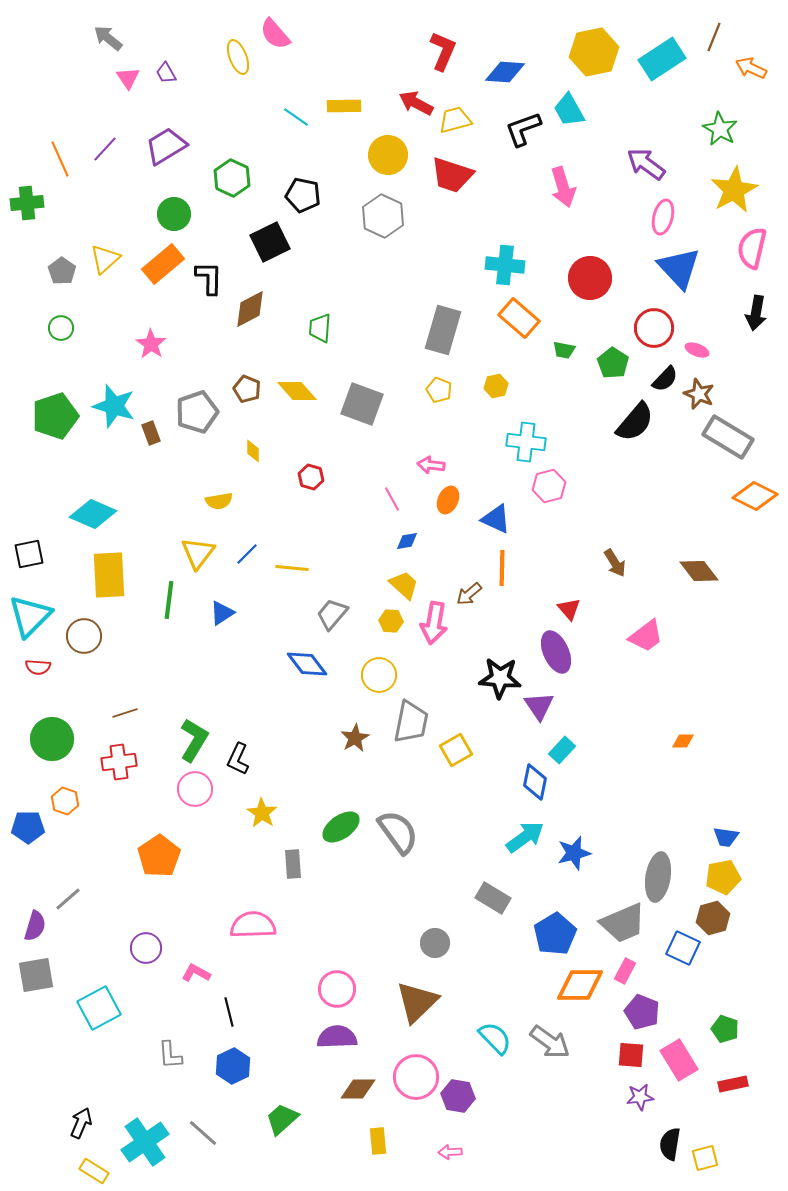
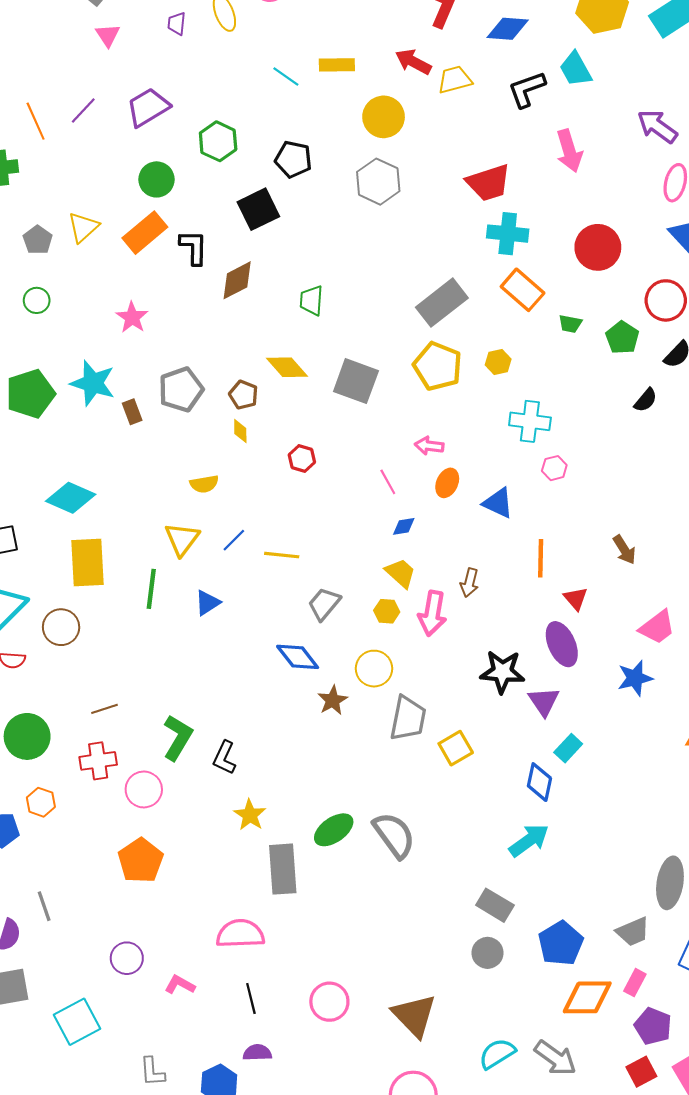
purple trapezoid: (166, 73) -> (177, 24), moved, turned 35
red trapezoid: (452, 175) -> (489, 183), moved, turned -36
gray rectangle: (443, 330) -> (442, 303), turned 36
brown pentagon: (247, 389) -> (244, 395), moved
yellow pentagon: (439, 390) -> (438, 366), size x1.8
black semicircle: (635, 422) -> (646, 400), size x0.6
pink hexagon: (549, 486) -> (554, 468), size x0.7
orange line: (502, 568) -> (541, 558), moved
brown arrow: (469, 594) -> (469, 583), turned -36
brown star: (355, 738) -> (333, 700), moved
pink circle: (195, 789) -> (144, 789), moved
blue star: (574, 853) -> (635, 678), moved
gray rectangle: (293, 864) -> (283, 869), size x1.6
gray line: (68, 899) -> (44, 906), turned -68
gray trapezoid: (623, 923) -> (633, 932), size x0.7
gray circle: (435, 943) -> (488, 953), moved
brown triangle: (417, 1002) -> (414, 1015), turned -30
black line: (229, 1012) -> (251, 998), moved
purple semicircle: (337, 1037) -> (257, 1053), moved, size x0.7
cyan semicircle: (495, 1038) -> (497, 1054), turned -78
red square: (631, 1055) -> (641, 1072), turned -32

